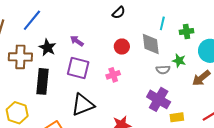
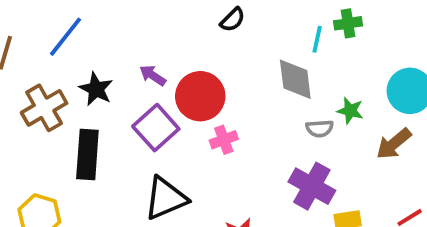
green cross: (186, 32) -> (348, 23), moved
red circle: (122, 47) -> (200, 96), moved, size x1.6
brown cross: (20, 57) -> (44, 108), turned -30
purple square: (78, 68) -> (156, 128), turned 35

